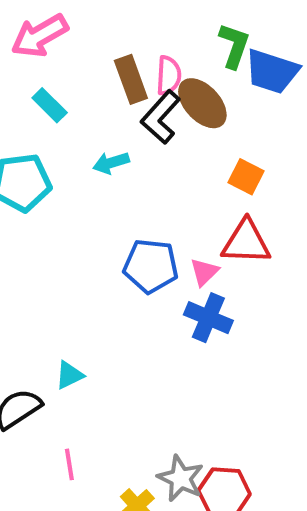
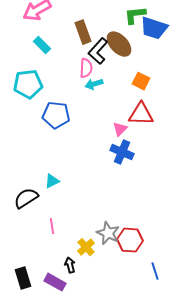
green L-shape: (234, 46) -> (135, 15), turned -115
pink semicircle: (169, 75) -> (86, 68), moved
cyan arrow: (111, 163) -> (94, 84), moved
blue pentagon: (151, 266) -> (56, 115), moved

